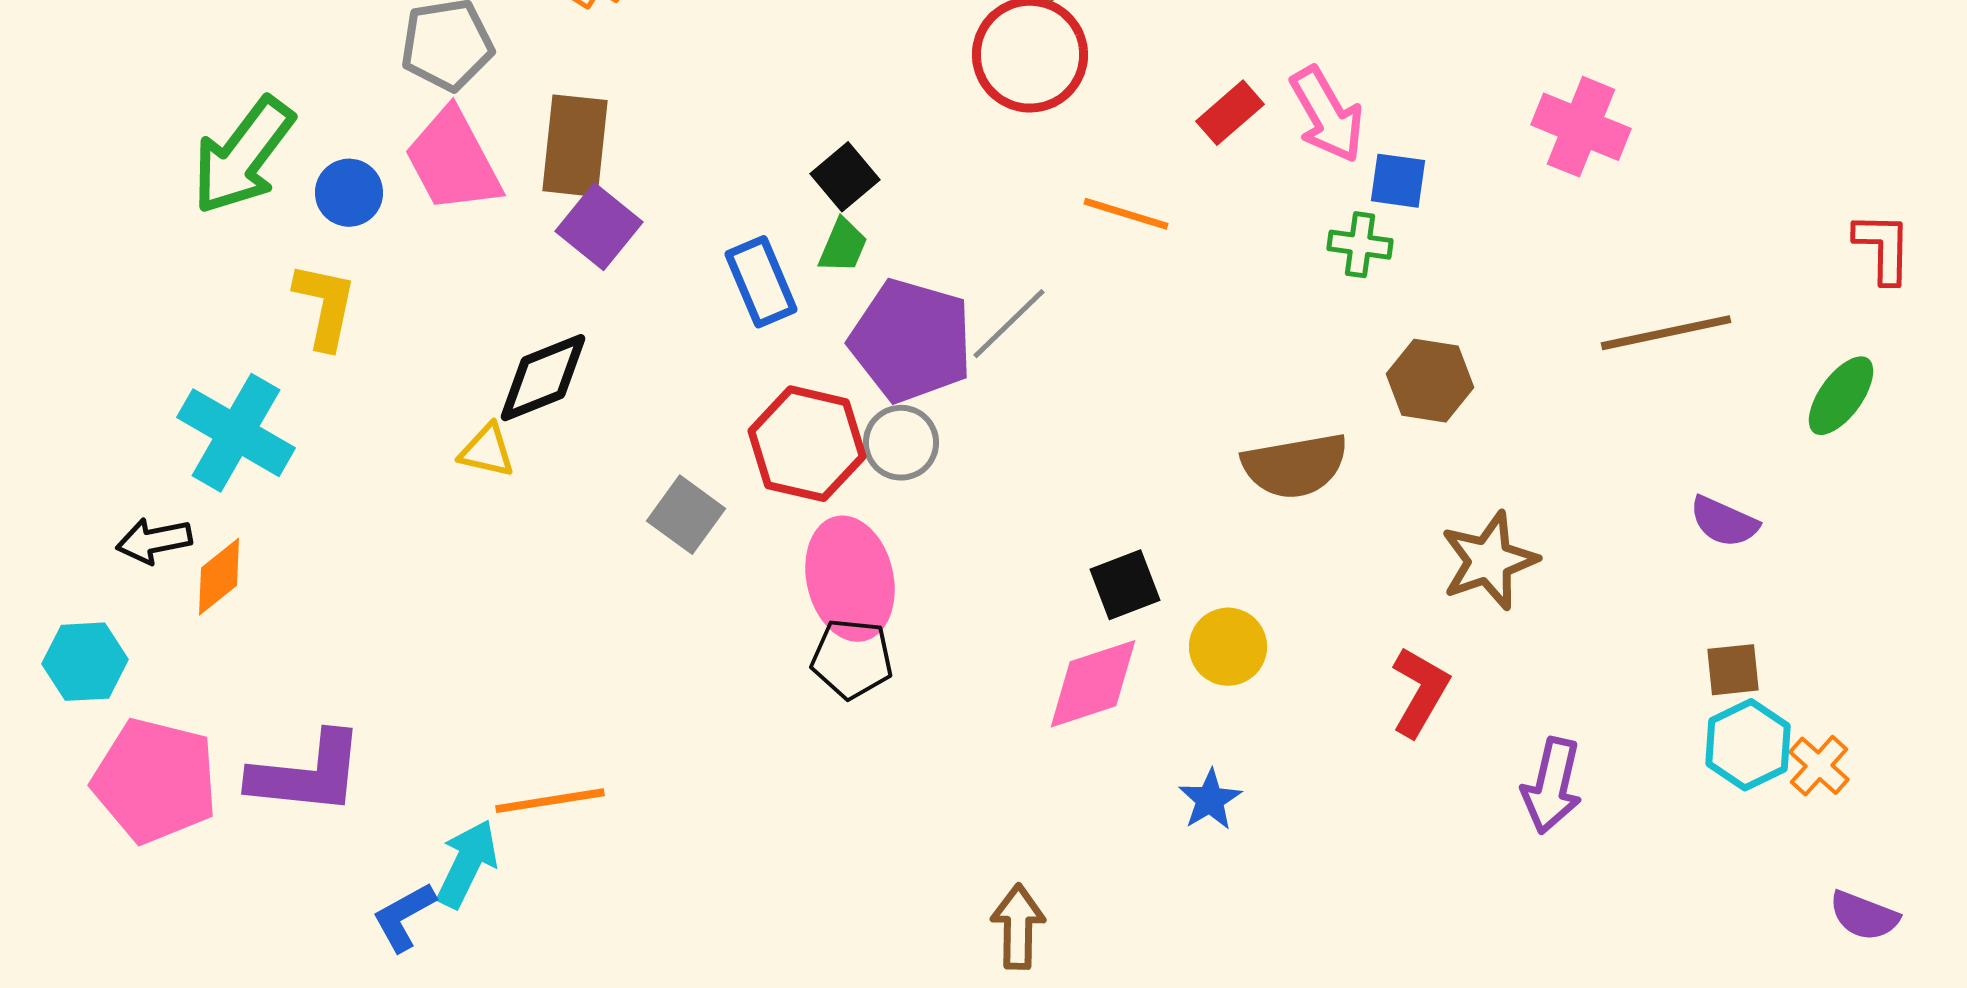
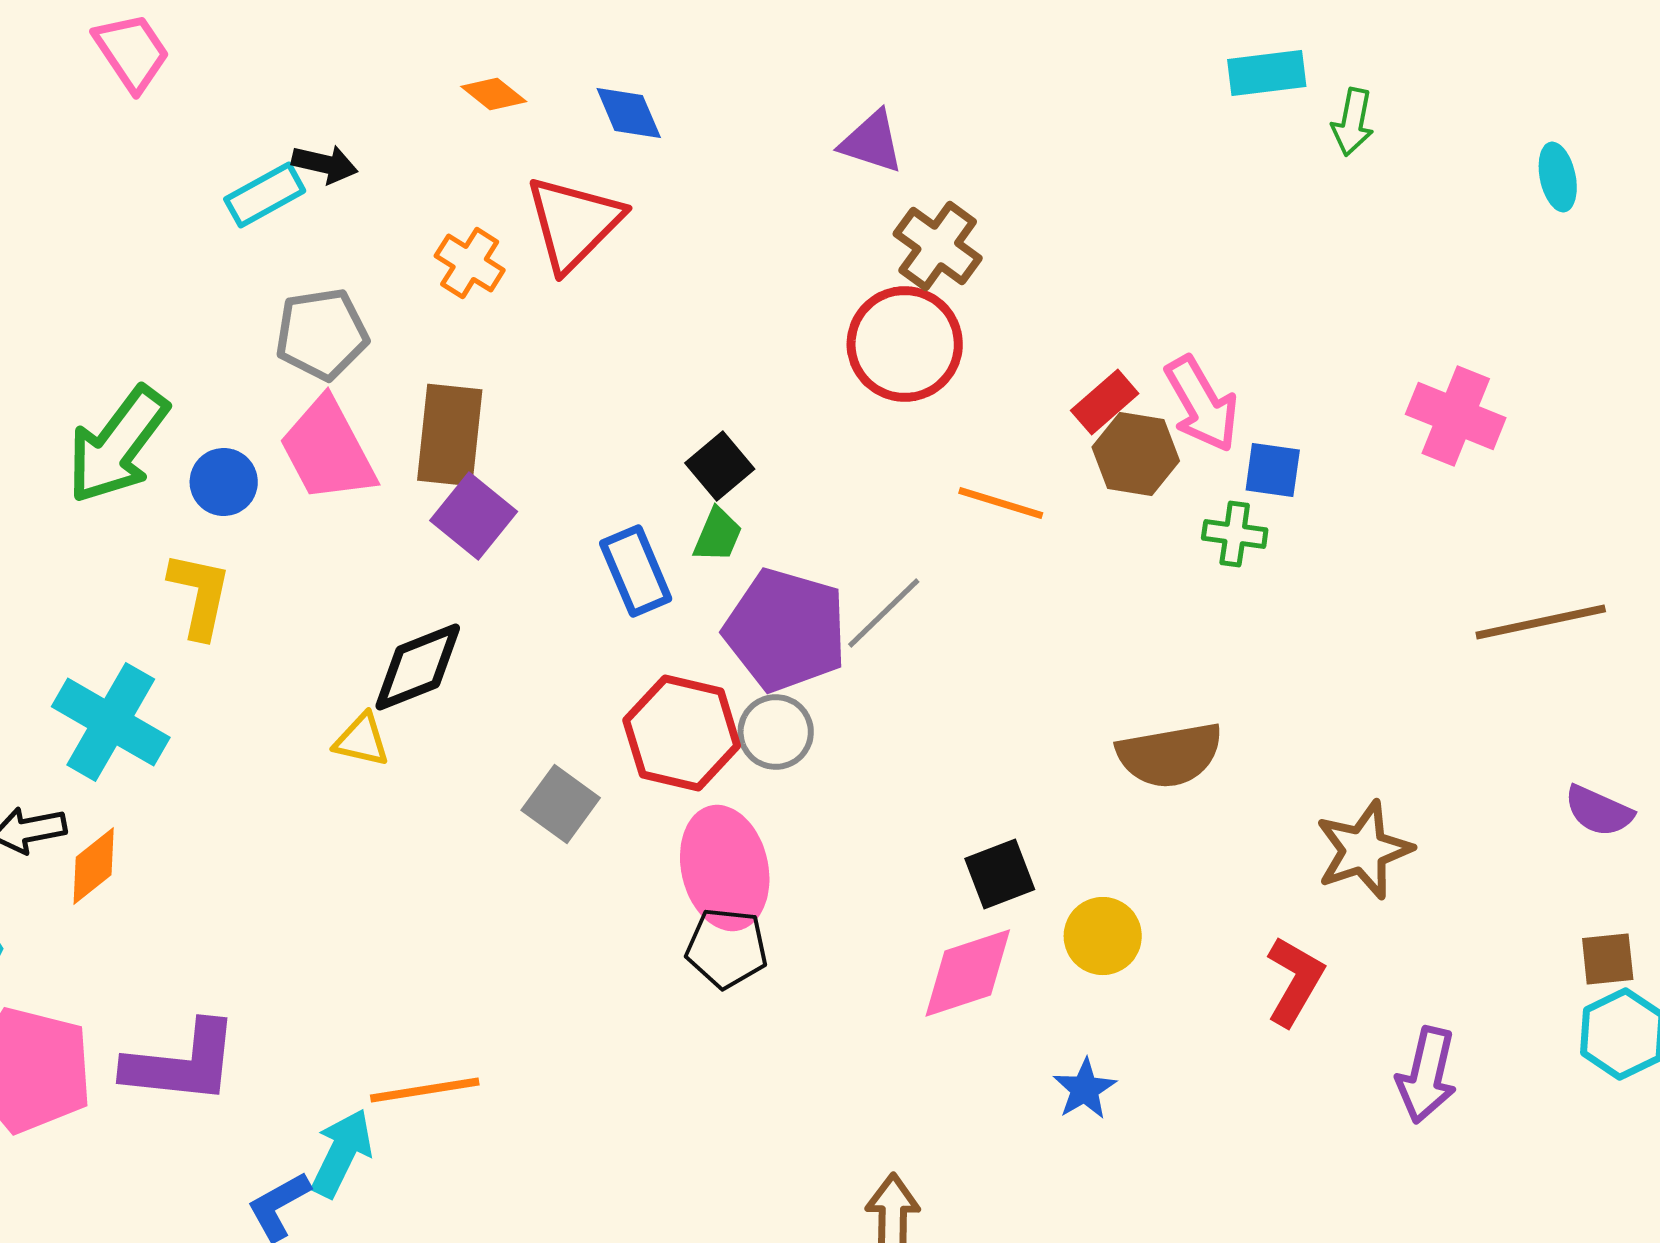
brown hexagon: (1430, 381) -> (1136, 454), moved

